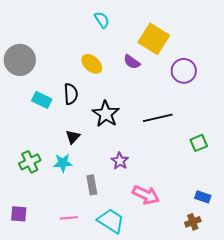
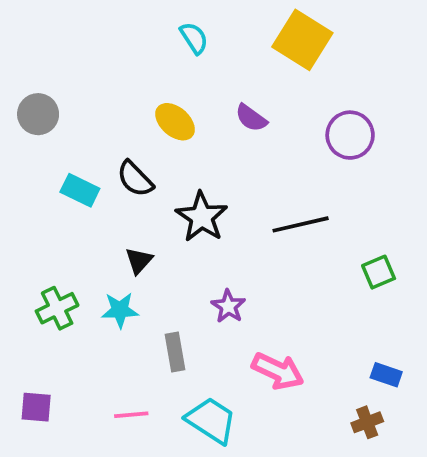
yellow square: (154, 39) -> (302, 40), moved
gray circle: (20, 60) -> (38, 114), size x0.7
black semicircle: (71, 94) -> (135, 179), turned 140

